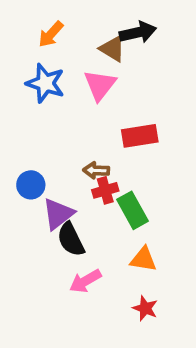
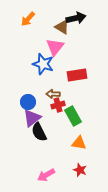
blue star: (45, 83) -> (43, 64), moved
blue circle: (31, 185) -> (28, 102), moved
pink arrow: (85, 281) -> (46, 175), moved

